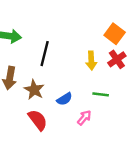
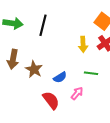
black line: (45, 54) -> (43, 25), moved
red semicircle: (38, 120) -> (51, 100), moved

